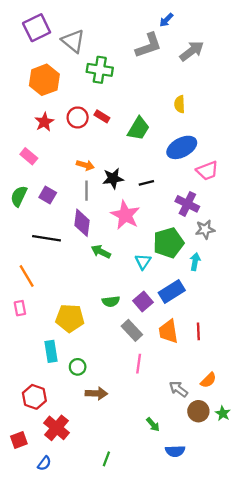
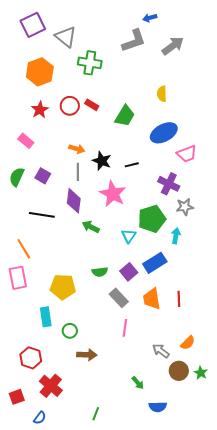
blue arrow: (166, 20) -> (150, 18), turned 32
black star: (113, 178) -> (102, 161), turned 30
pink rectangle: (20, 308) -> (18, 278), size x1.6

